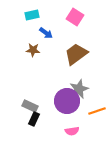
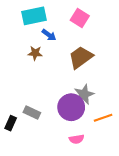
cyan rectangle: (32, 15) -> (34, 16), size x1.6
black rectangle: (34, 119) -> (11, 123), moved

